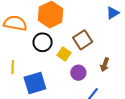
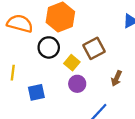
purple circle: (78, 73) -> (77, 84), moved
blue square: (35, 83) -> (36, 92), size x0.7

